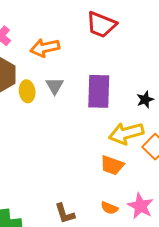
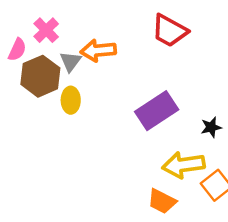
gray triangle: (55, 86) -> (71, 61), moved
purple rectangle: (99, 91) -> (157, 111), turned 48

